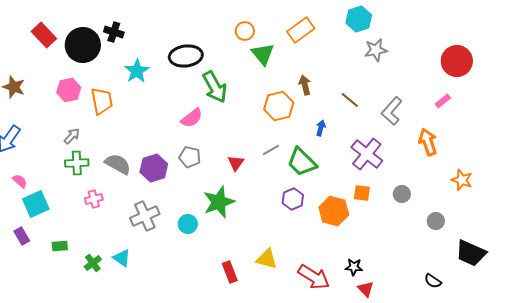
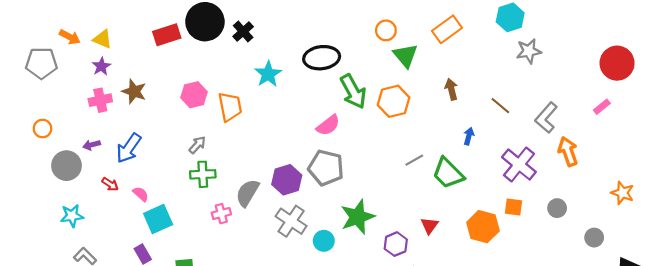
black cross: (114, 32) -> (243, 32), turned 30
red rectangle: (44, 35) -> (167, 35), turned -65
black circle: (83, 45) -> (205, 22), moved
orange hexagon: (279, 106) -> (394, 101), moved
orange arrow: (428, 142) -> (568, 151), moved
gray pentagon: (190, 157) -> (326, 168), size x1.5
red triangle: (236, 163) -> (430, 226), moved
gray semicircle: (118, 164) -> (247, 193), moved, turned -88
purple hexagon: (293, 199) -> (396, 244), moved
gray cross: (145, 216) -> (291, 221), moved, turned -32

